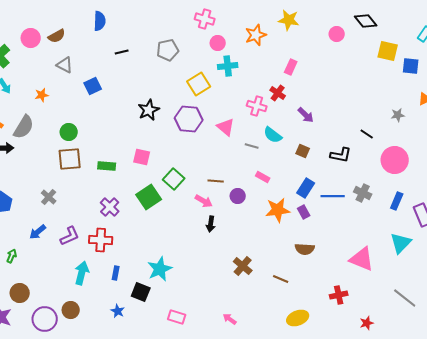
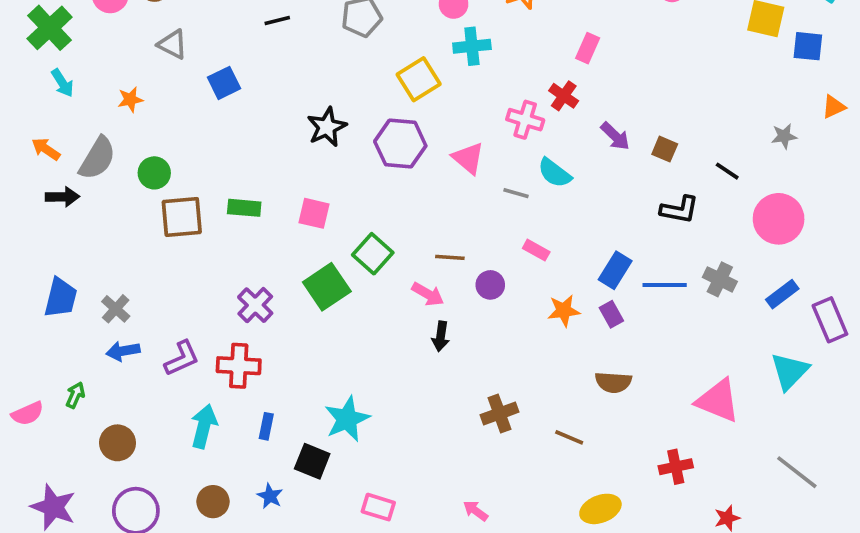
green circle: (69, 132) -> (154, 173), moved
brown square: (303, 151) -> (665, 149), moved
green rectangle: (107, 166) -> (244, 208), moved
gray cross: (49, 197) -> (116, 309), moved
blue rectangle: (397, 201) -> (782, 294), turned 30
orange star: (278, 210) -> (564, 311), size x0.7
blue arrow: (38, 232) -> (123, 351), turned 30
brown cross: (243, 266) -> (499, 413), turned 30
brown circle: (20, 293) -> (118, 443), moved
brown circle: (71, 310) -> (213, 502), moved

